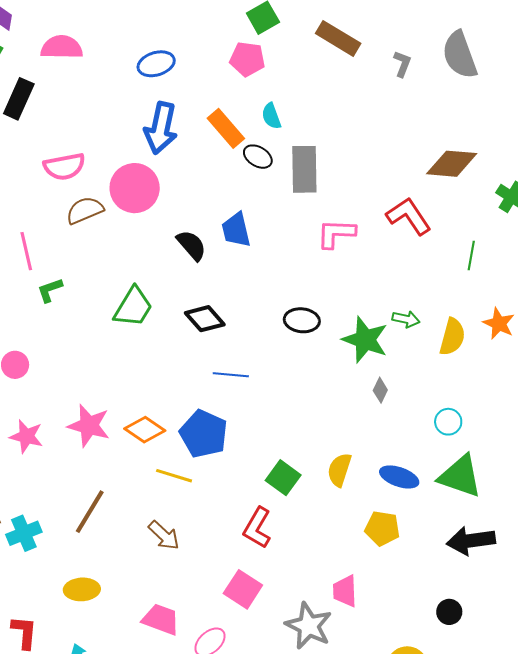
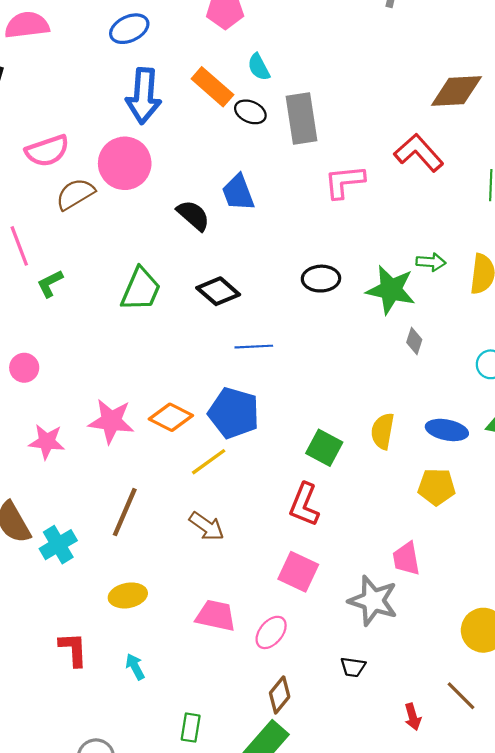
yellow line: (174, 476) -> (209, 462), turned -45

